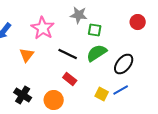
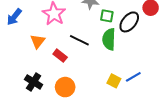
green semicircle: (97, 53) -> (109, 39), turned -55
black ellipse: (124, 64) -> (129, 22), moved
red rectangle: (70, 79) -> (60, 56), moved

